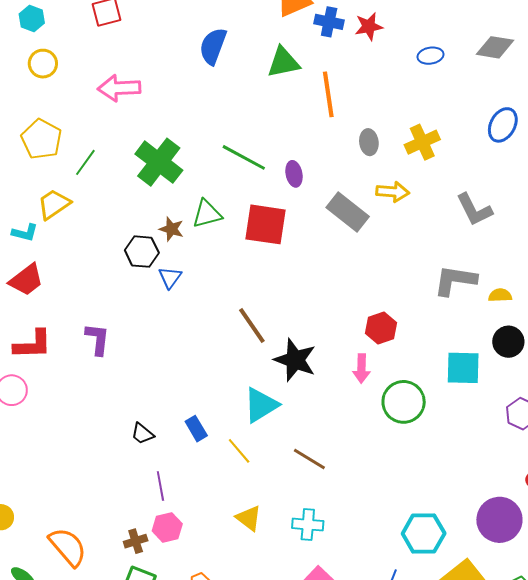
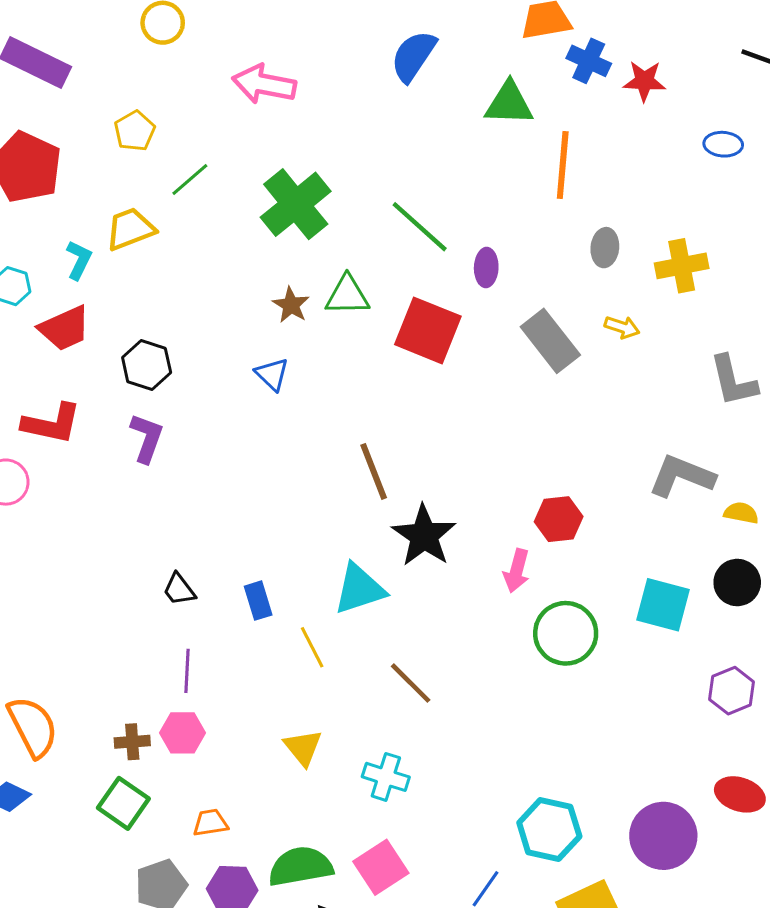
yellow pentagon: (41, 139) -> (135, 131), size x0.7
yellow arrow: (393, 192) -> (622, 327), size x0.7
cyan L-shape: (25, 233) -> (79, 260), turned -92
black hexagon: (142, 252) -> (147, 365), moved
blue triangle: (170, 278) -> (272, 374), turned -35

